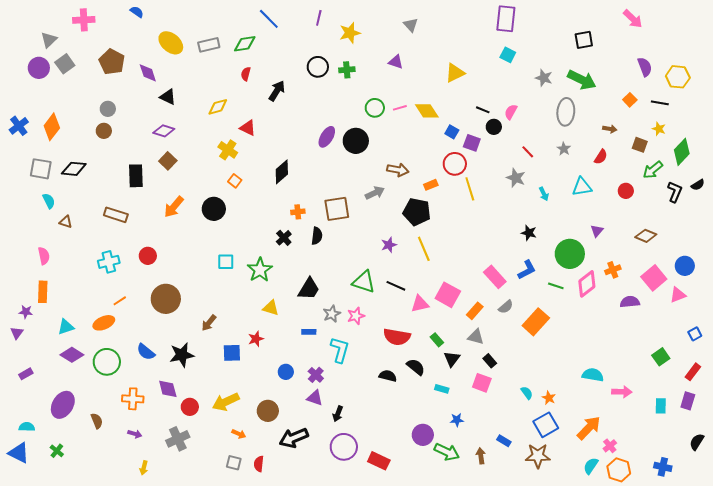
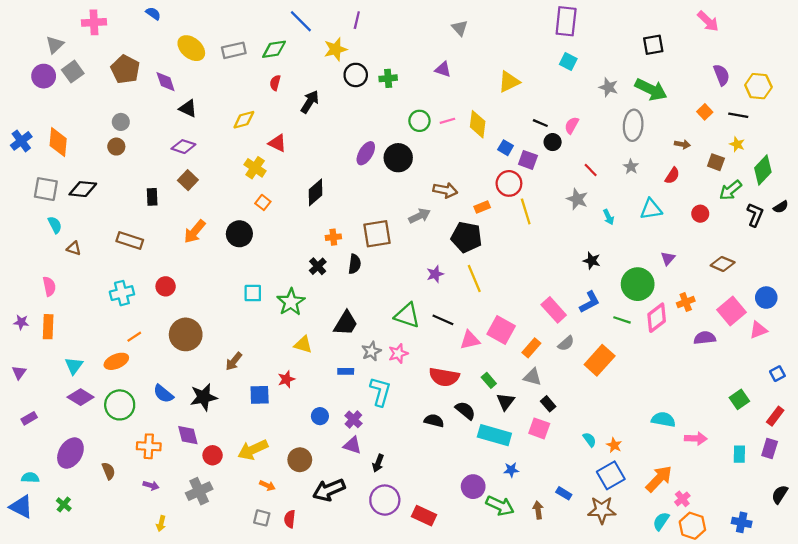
yellow star: (350, 33) -> (336, 49), moved
yellow diamond: (427, 111) -> (478, 124), turned 40
orange diamond: (52, 127) -> (58, 142), turned -32
black rectangle: (136, 176) -> (152, 197), size x0.7
purple star: (26, 312) -> (21, 322), moved
cyan triangle: (66, 327) -> (74, 366), turned -36
cyan rectangle: (442, 389) -> (494, 435), size x2.0

